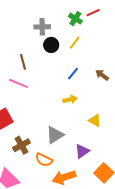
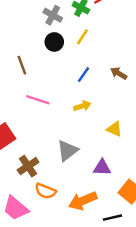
gray cross: (42, 27) -> (53, 15), moved, turned 35
pink line: (19, 83) -> (38, 100), moved
purple triangle: (82, 151) -> (102, 167), turned 42
orange semicircle: (44, 160) -> (45, 191), moved

